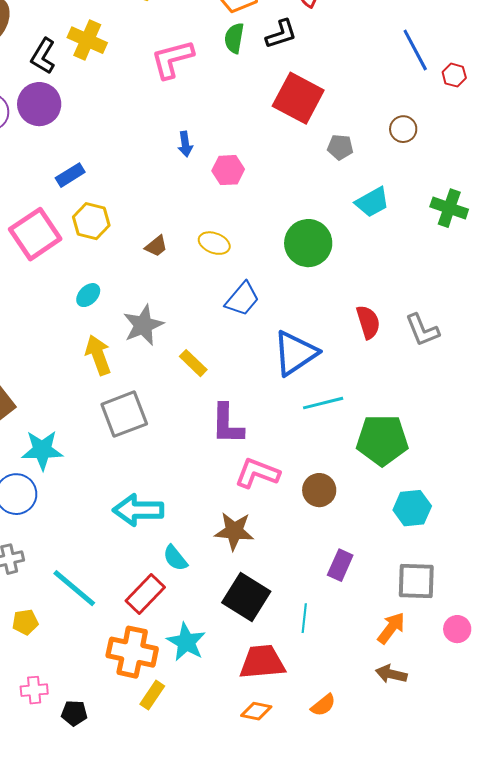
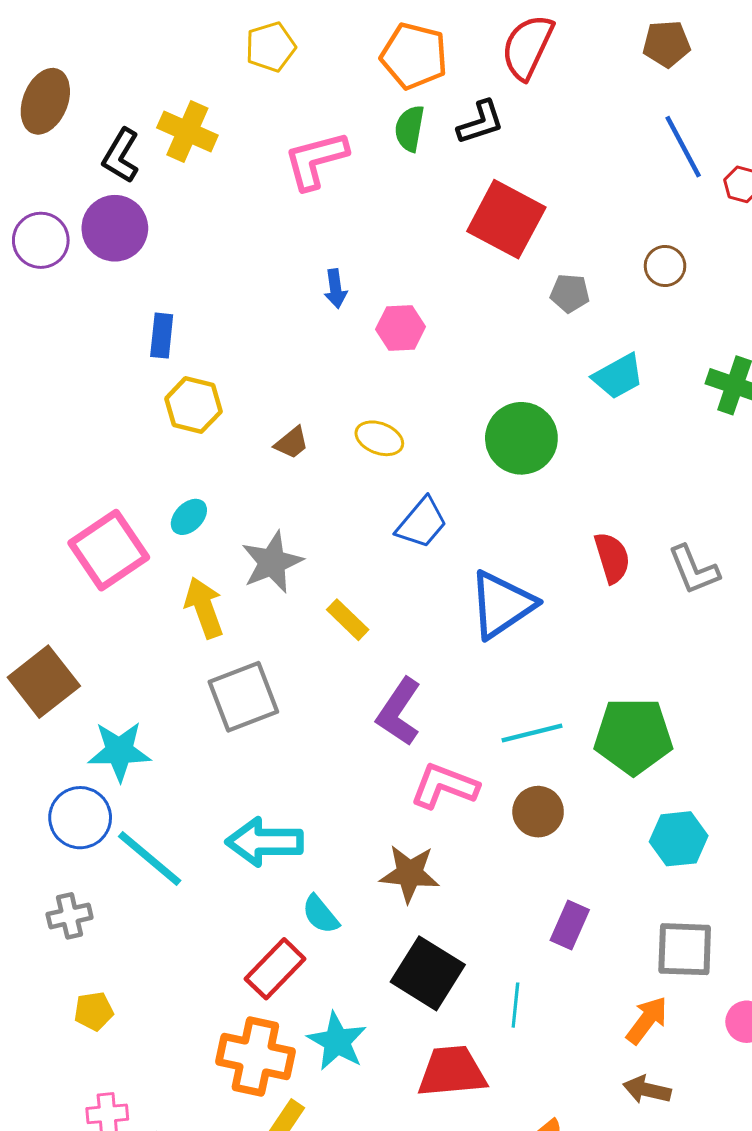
blue rectangle: (70, 175) -> (162, 336), turned -52
pink square: (35, 234) -> (109, 550), moved
cyan line: (323, 403) -> (532, 733), moved
purple L-shape: (227, 424) -> (399, 712), turned 33
cyan line: (74, 588) -> (150, 858), moved

